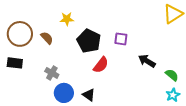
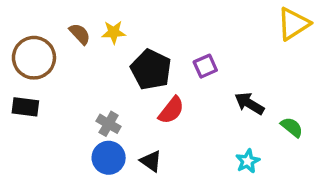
brown semicircle: (47, 38) -> (80, 34), moved
purple square: (121, 39) -> (205, 66), turned -32
gray cross: (52, 73) -> (109, 124), moved
cyan star: (173, 95) -> (248, 161), moved

